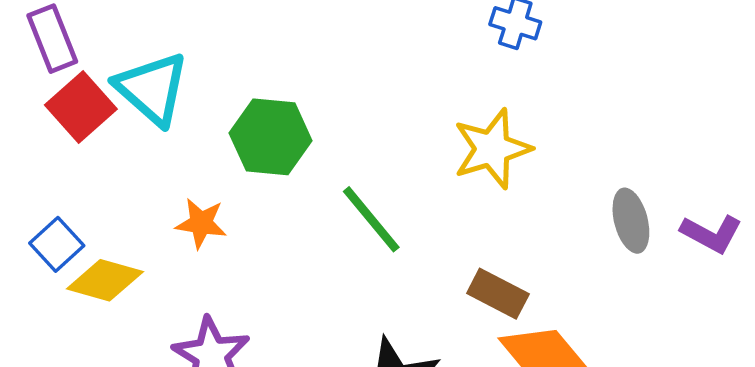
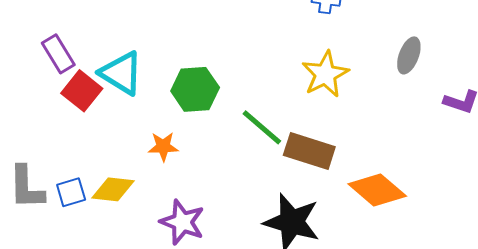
gray ellipse: (631, 221) -> (409, 55), moved, turned 45
blue square: (57, 244) -> (71, 192), moved, turned 36
brown rectangle: (498, 294) -> (309, 151), moved, size x1.4

